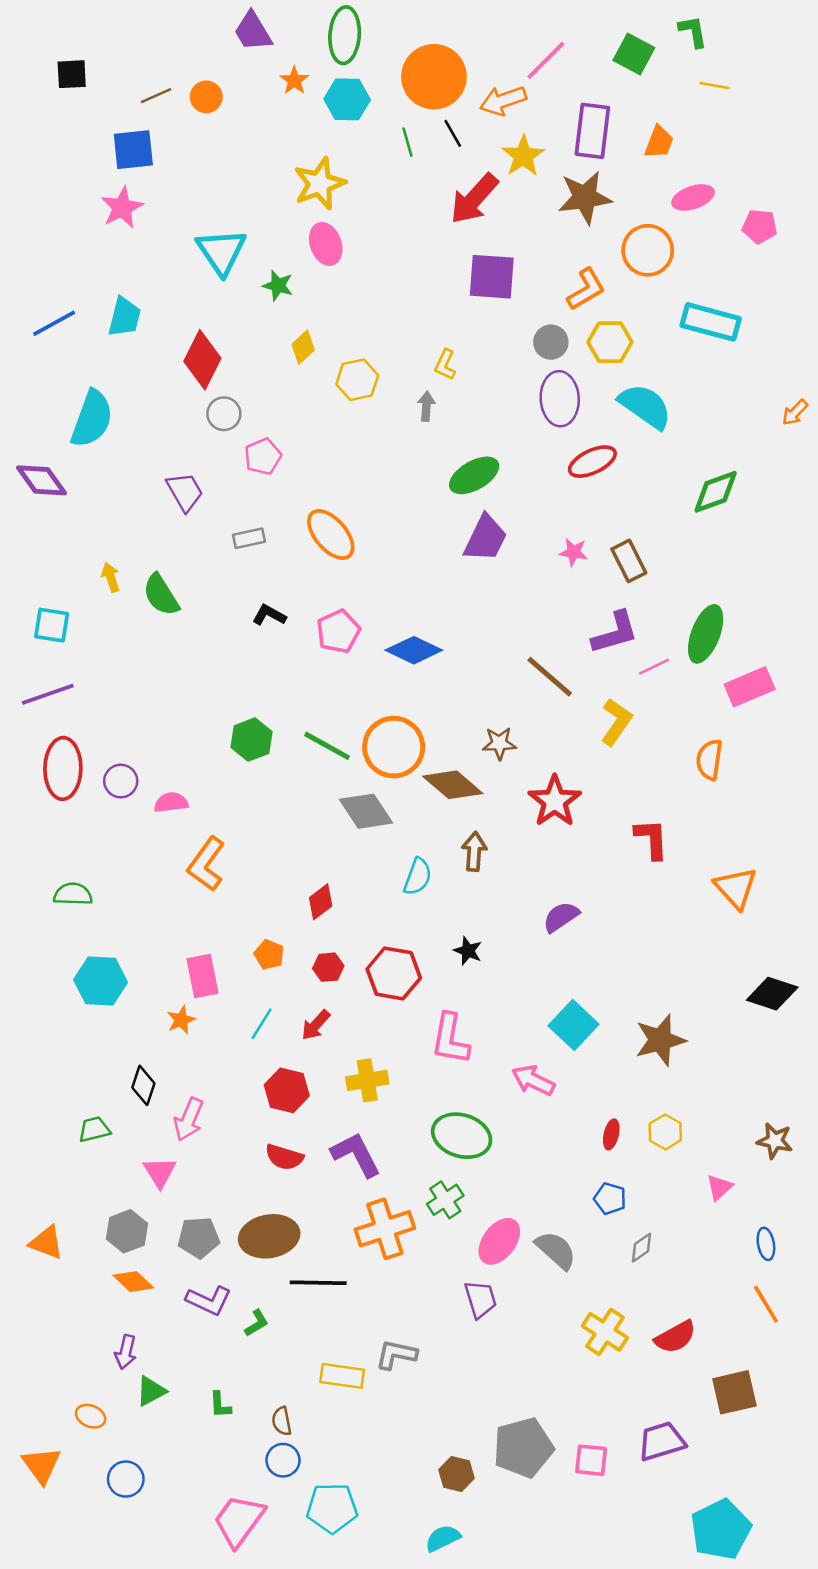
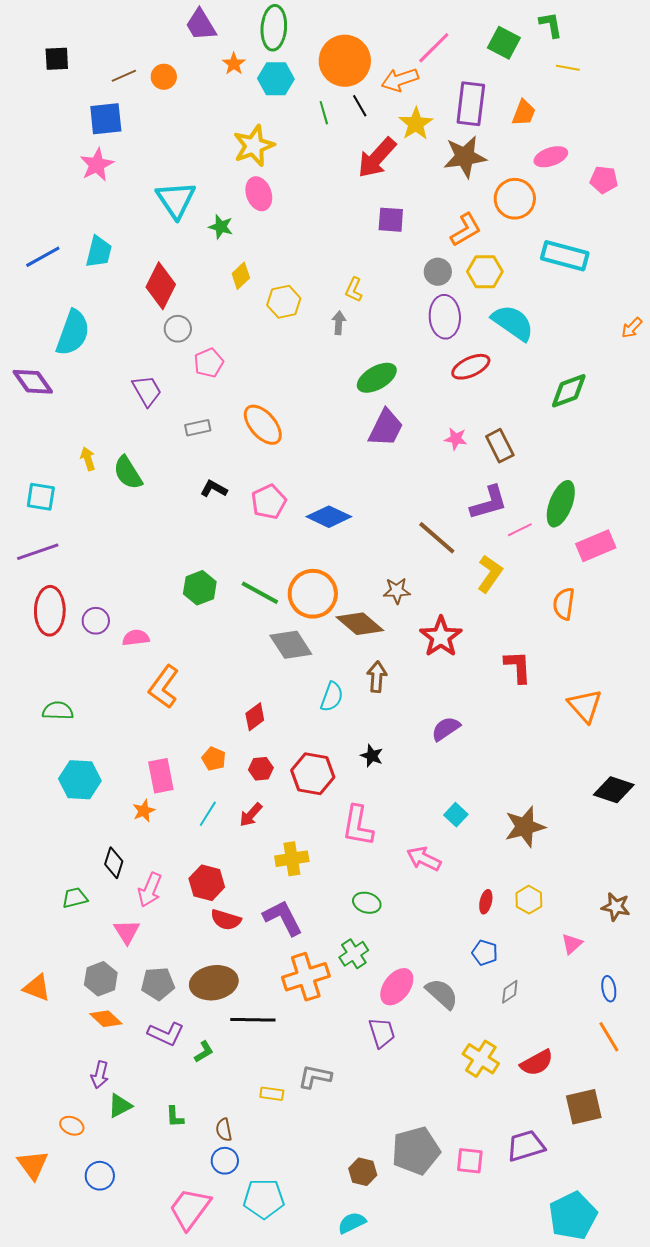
purple square: (492, 277) -> (391, 220), size x0.7
cyan square: (574, 1025) -> (456, 815), size x0.6
red hexagon: (287, 1090) -> (207, 883), moved
green ellipse: (462, 1136) -> (367, 903), size x0.6
yellow rectangle: (342, 1376) -> (272, 1094), size x0.7

